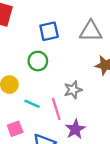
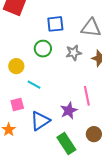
gray star: (73, 90) -> (74, 53), moved
pink line: (56, 109) -> (87, 96), moved

